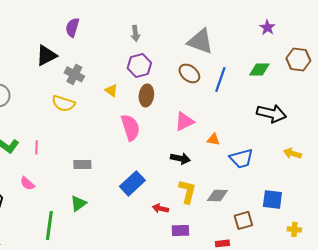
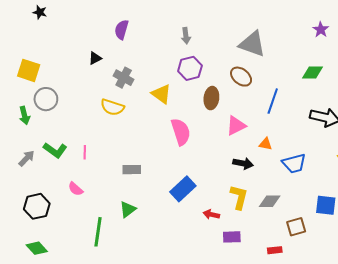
black triangle: (46, 55) -> (95, 58), size x0.6
blue line: (220, 79) -> (273, 101), moved
yellow triangle: (111, 90) -> (161, 94), size x1.5
brown ellipse: (146, 95) -> (211, 98), moved
black arrow: (180, 158) -> (243, 163), moved

